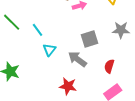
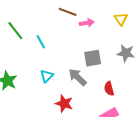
cyan triangle: (49, 50) -> (47, 76), moved
red semicircle: (109, 66) -> (109, 89), turned -40

